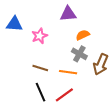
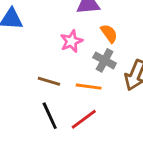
orange semicircle: (83, 35) -> (109, 34), turned 80
pink star: (40, 36) -> (71, 41), moved

